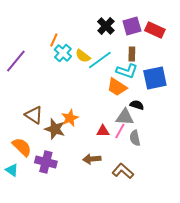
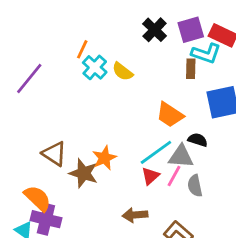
cyan line: (100, 60) -> (156, 152), moved
cyan L-shape: (127, 71) -> (206, 53), moved
red triangle: (103, 131) -> (150, 176), turned -40
purple cross: (46, 162) -> (46, 219), moved

